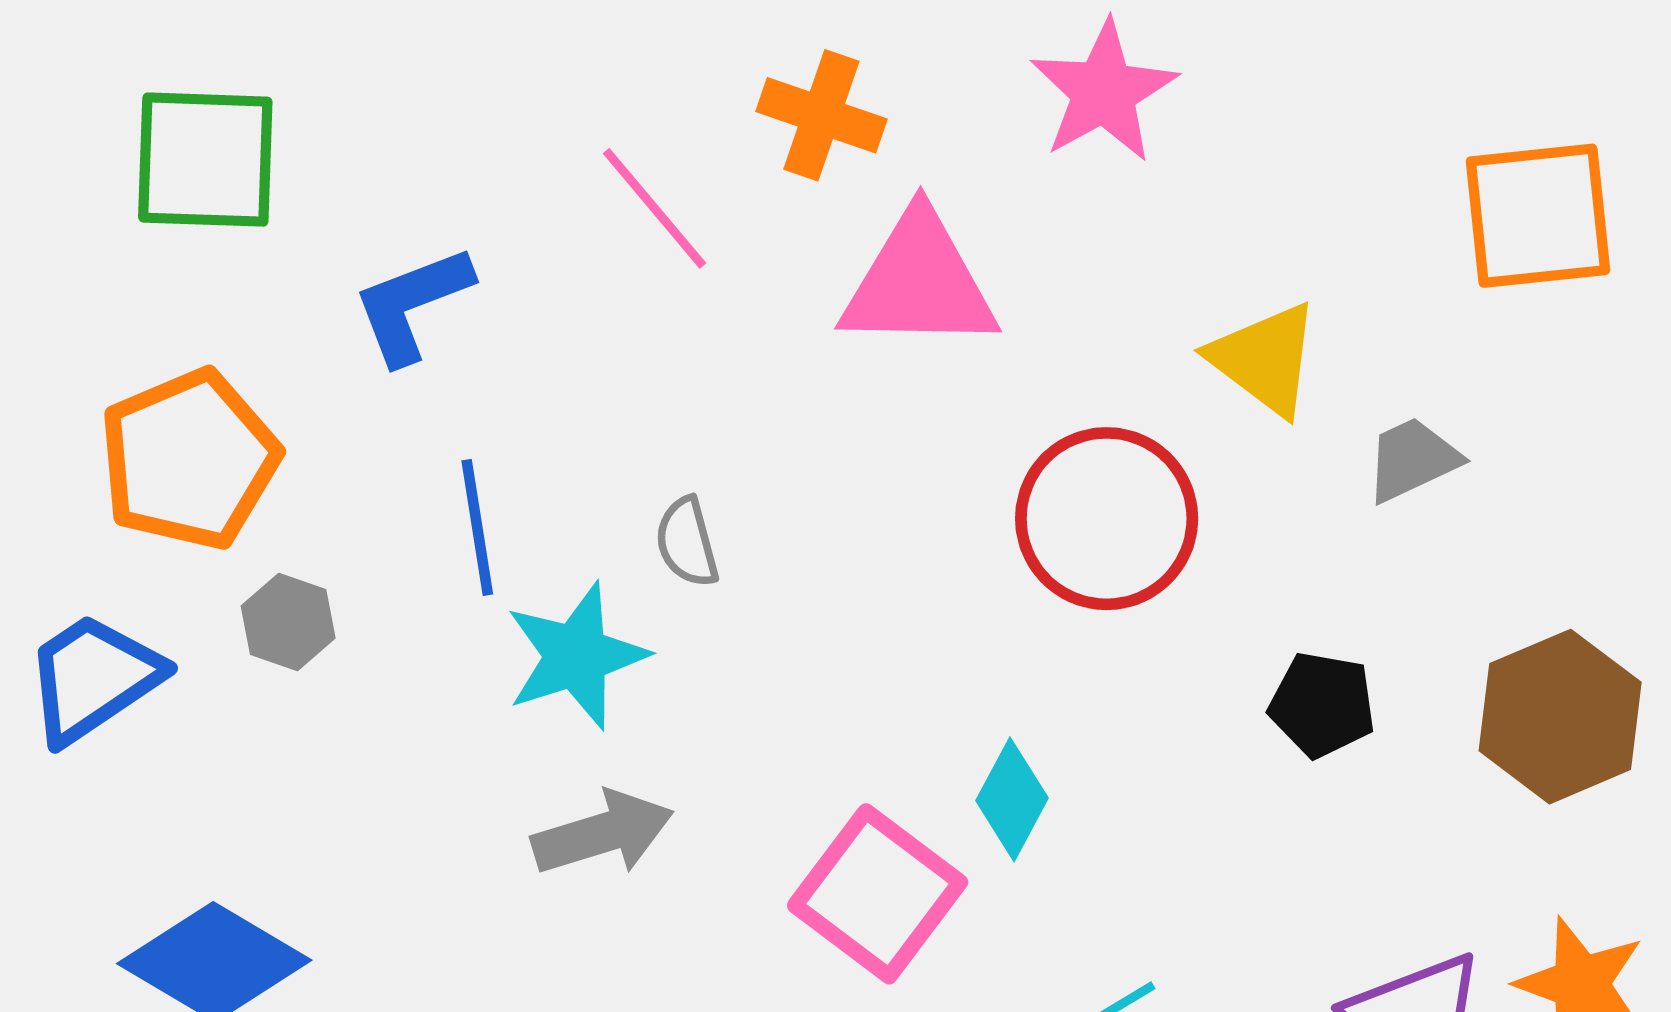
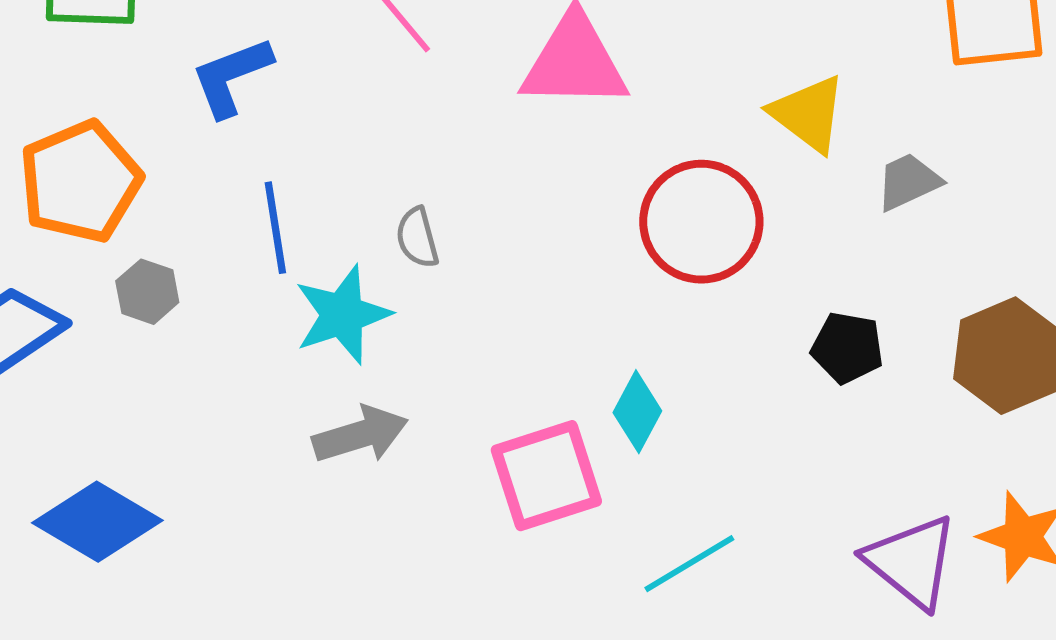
pink square: (878, 894) -> (546, 476), turned 35

